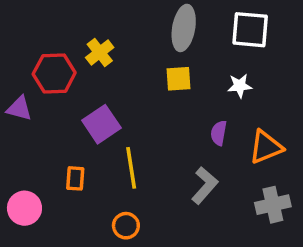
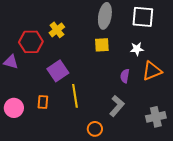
orange triangle: (266, 147) -> (152, 71), moved
pink circle: (24, 208) -> (14, 108), moved
orange circle: (126, 226) -> (95, 129), moved

